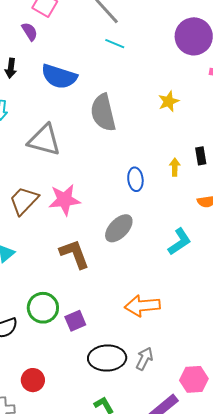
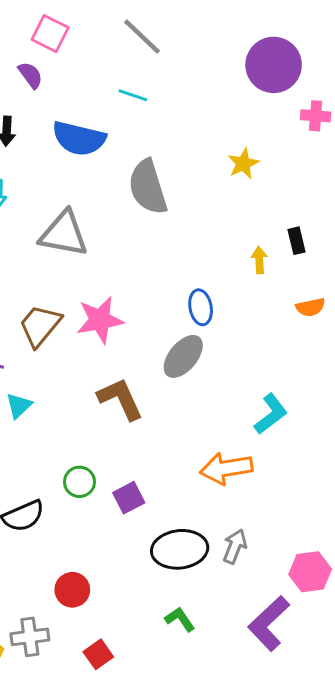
cyan line: (115, 44) -> (133, 95), moved
blue ellipse: (135, 179) -> (201, 307), moved
cyan L-shape: (180, 242) -> (271, 414), moved
green circle: (43, 308) -> (79, 482), size x0.7

